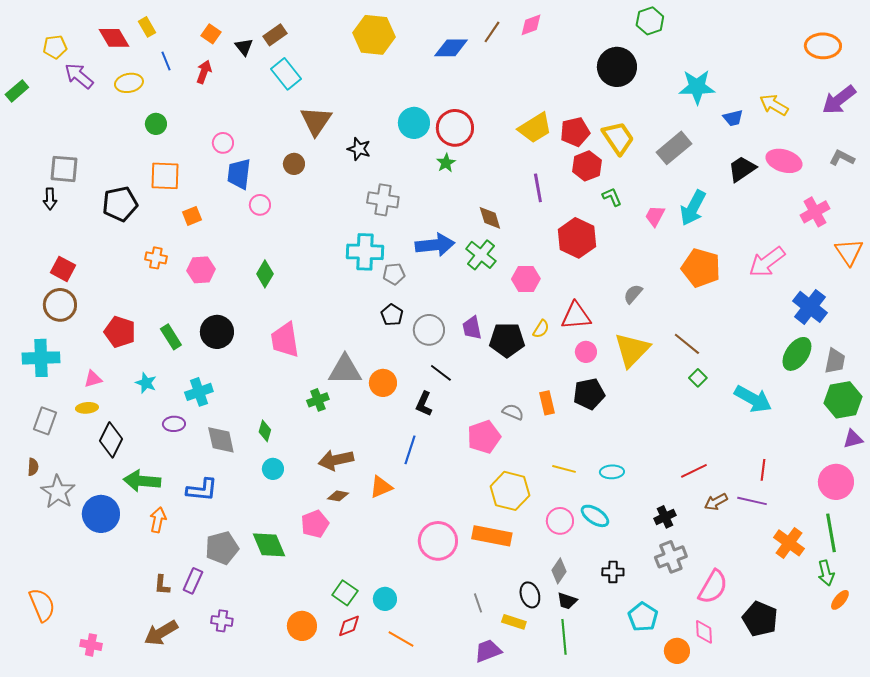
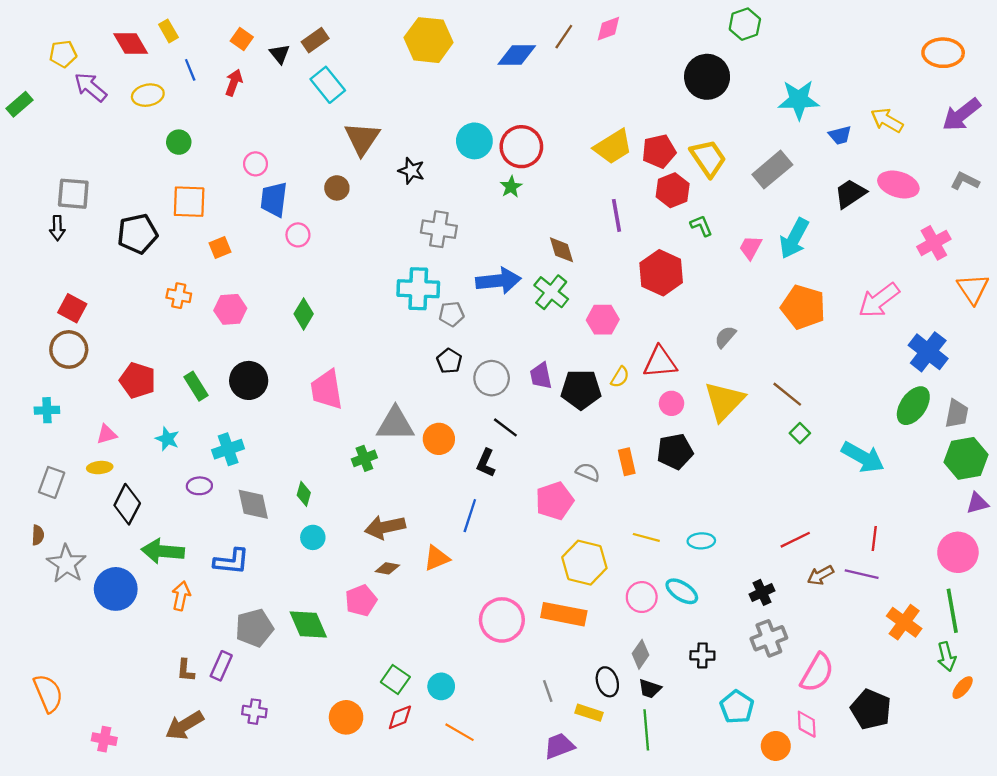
cyan cross: (41, 358) -> (47, 410), size x0.6

